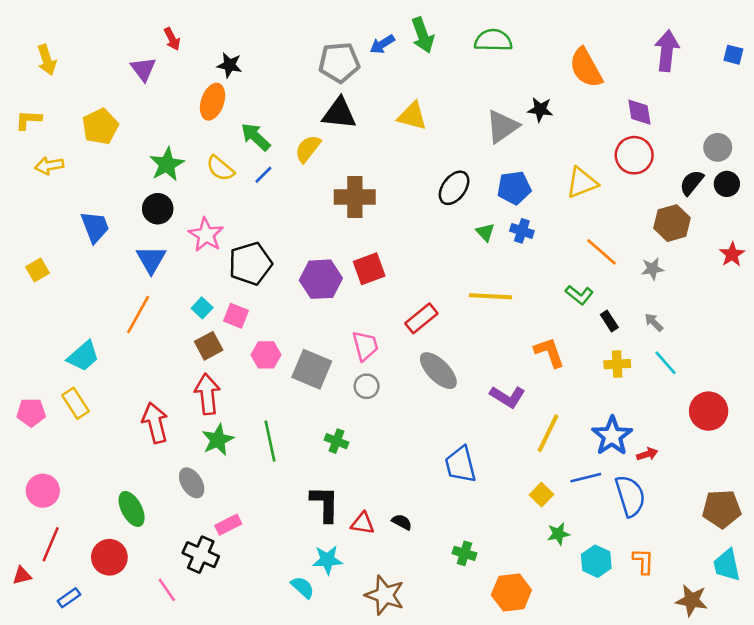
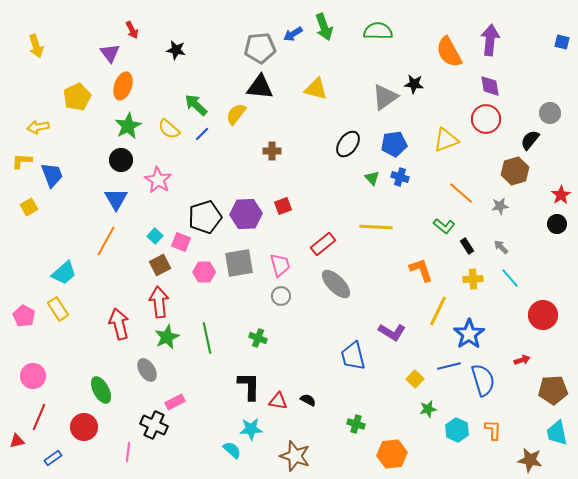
purple arrow: (667, 51) -> (490, 40), moved
orange ellipse: (213, 102) -> (123, 86), moved
yellow L-shape: (28, 120) -> (22, 161), moved
black circle: (727, 184) -> (557, 224), moved
brown cross: (355, 197) -> (272, 151), size x0.6
blue trapezoid: (95, 227) -> (52, 175), moved
black pentagon: (250, 264) -> (205, 217), moved
red square: (369, 269) -> (283, 206), size x0.7
gray square: (312, 369) -> (239, 263), moved, turned -32
purple L-shape: (508, 397) -> (392, 332), moved
pink pentagon: (31, 412) -> (24, 316), turned 30
yellow line: (548, 433) -> (438, 311), moved
red arrow: (647, 454) -> (522, 360), moved
pink line: (167, 590) -> (128, 452), turned 42

